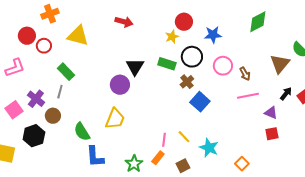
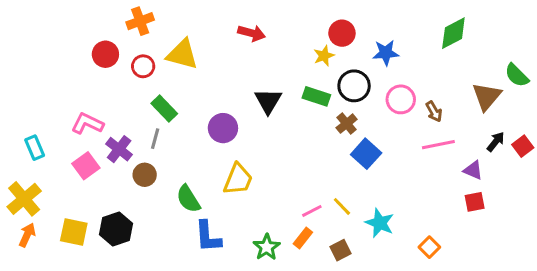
red circle: (44, 46) -> (143, 66), moved
pink L-shape: (15, 68) -> (87, 124), moved, turned -135
purple circle: (120, 85) -> (223, 128), moved
black hexagon: (34, 136) -> (116, 229), moved
pink line: (164, 140) -> (312, 211), turned 56

